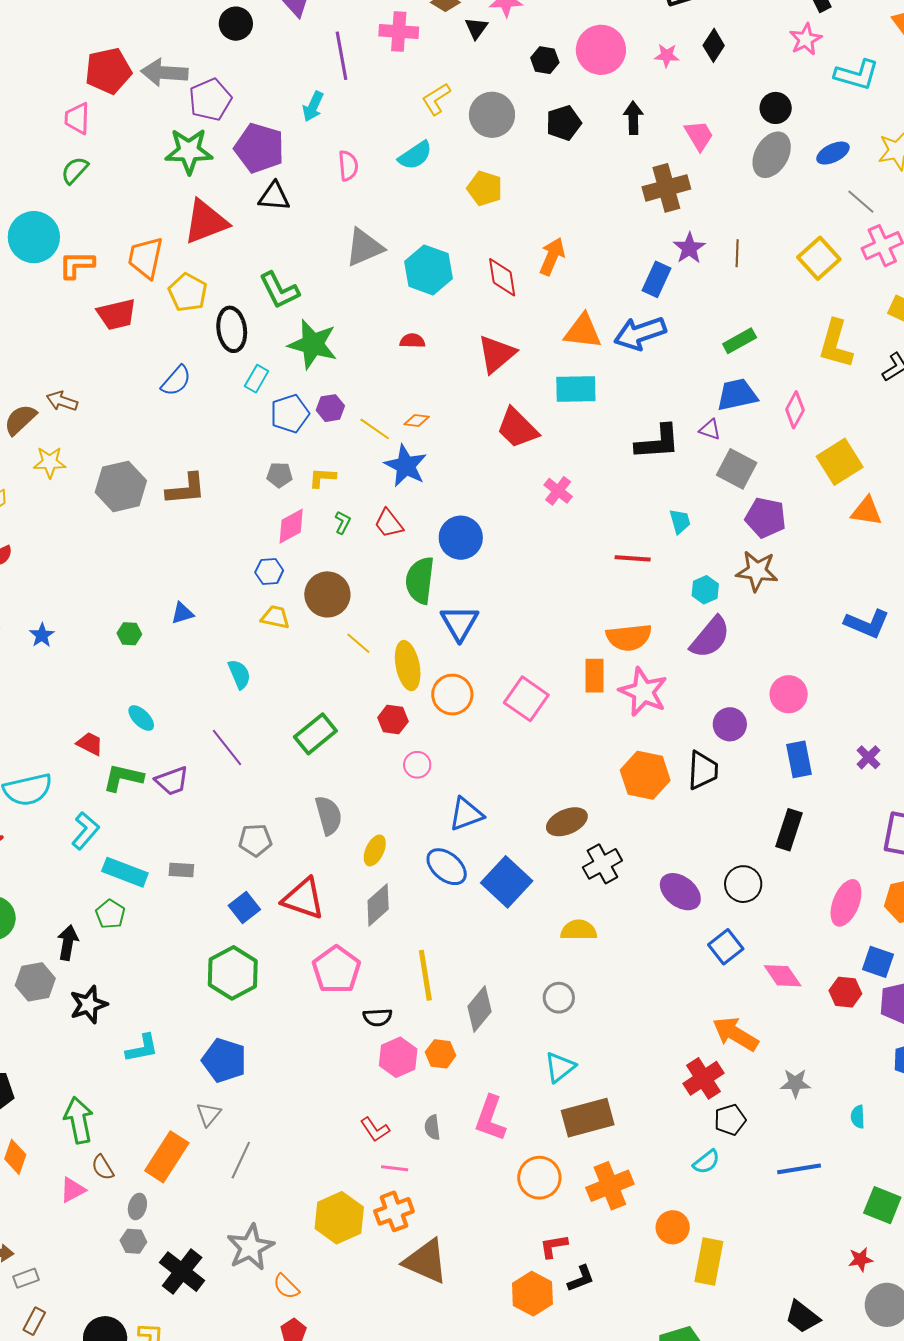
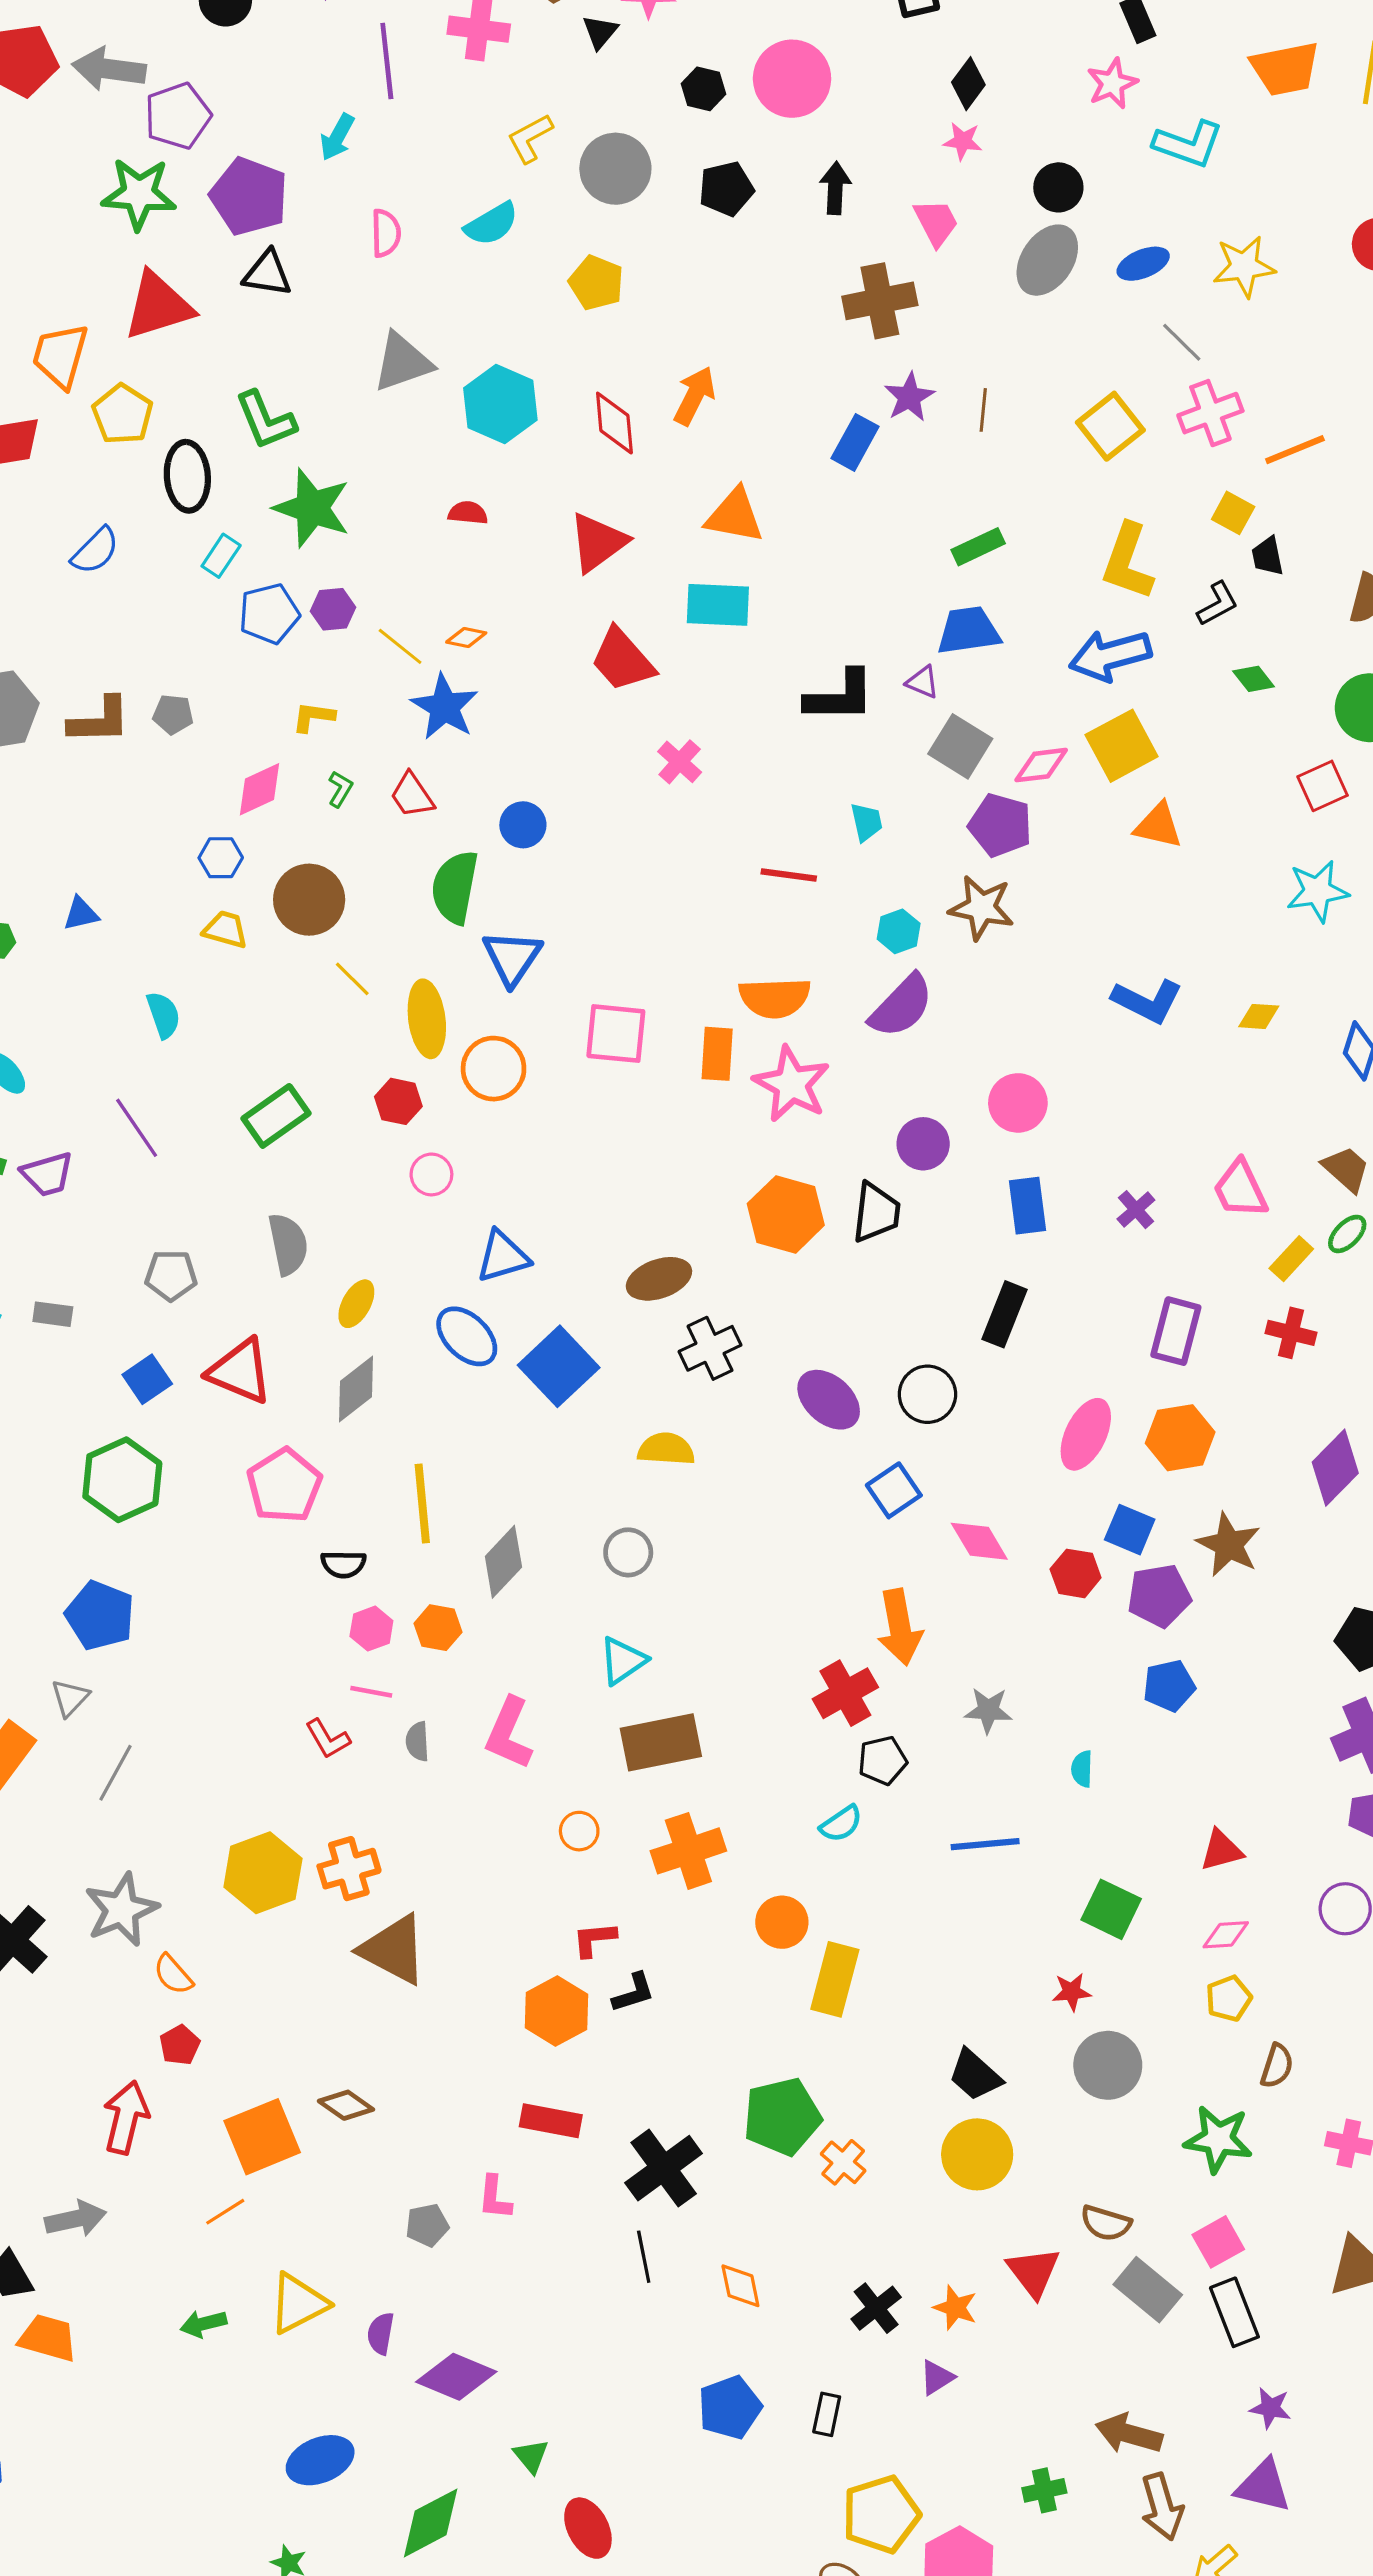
pink star: (667, 55) -> (963, 141), moved
blue arrow: (640, 333) -> (1110, 655), moved
pink diamond: (795, 410) -> (1041, 765), moved, turned 51
gray pentagon: (279, 475) -> (173, 714), moved
blue circle: (461, 538) -> (523, 825), size x0.7
pink square: (526, 699) -> (616, 1034), moved, turned -33
orange arrow: (735, 1034) -> (900, 1627), turned -135
pink hexagon: (398, 1057) -> (371, 1629), size x0.7
pink line: (395, 1168) -> (371, 1692), moved
orange circle: (539, 1178) -> (579, 1831), size x0.6

